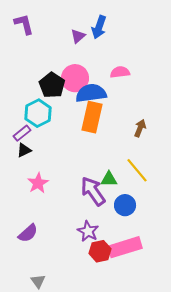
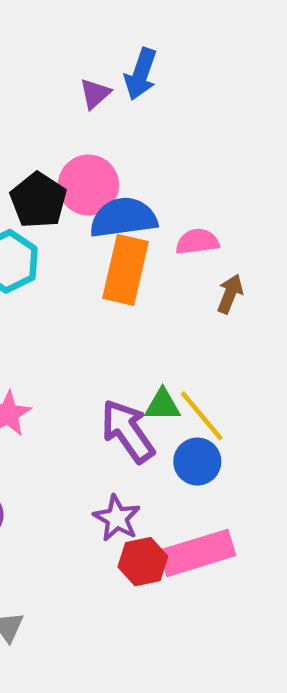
pink semicircle: (120, 72) -> (197, 242), moved
yellow line: (137, 170) -> (202, 416), moved

